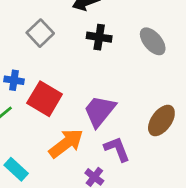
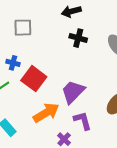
gray square: (40, 33) -> (23, 28), moved, turned 36

